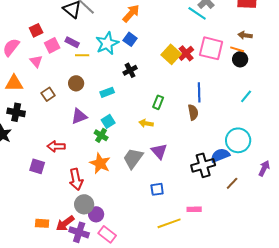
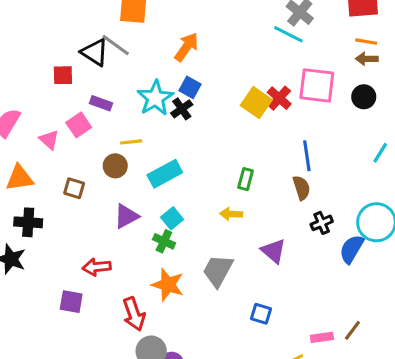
red square: (36, 30) -> (63, 75), moved, turned 32
pink square: (52, 45) -> (79, 125), moved
orange line: (237, 49) -> (366, 42), moved
yellow line: (82, 55) -> (131, 142), moved
black cross: (130, 70) -> (182, 109), moved
cyan rectangle: (107, 92) -> (165, 174), size x1.5
brown square: (48, 94) -> (74, 188), turned -32
purple triangle: (159, 151) -> (273, 251), moved
blue semicircle: (220, 155) -> (352, 249), turned -30
black cross: (203, 165) -> (322, 223), moved, size x0.6
brown line: (232, 183) -> (352, 330), moved
blue square: (157, 189) -> (261, 314), turned 32

